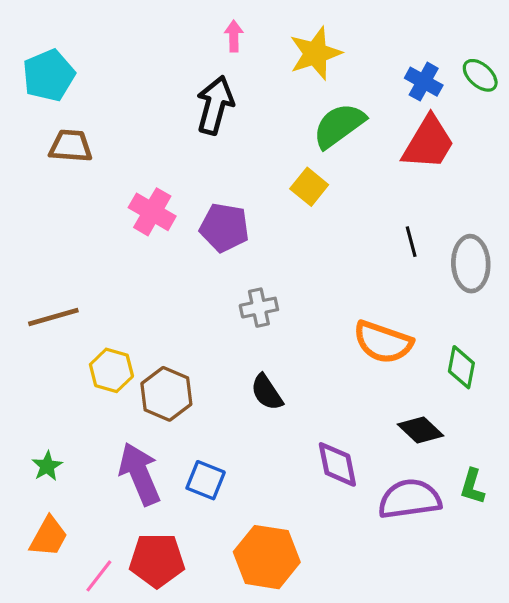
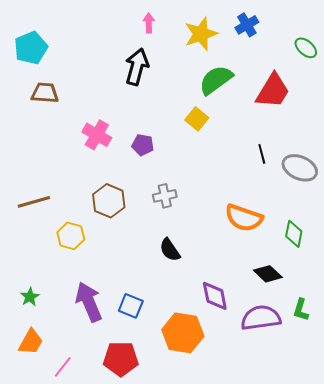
blue cross: (424, 82) -> (247, 25), moved, turned 30
purple pentagon: (224, 228) -> (143, 145), size x0.7
gray ellipse: (471, 264) -> (300, 168), turned -64
brown hexagon: (166, 394) -> (109, 201), moved
orange hexagon: (267, 557) -> (183, 333), moved
red pentagon: (157, 560) -> (121, 359), moved

